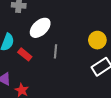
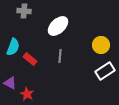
white ellipse: (40, 28) -> (58, 26), moved

